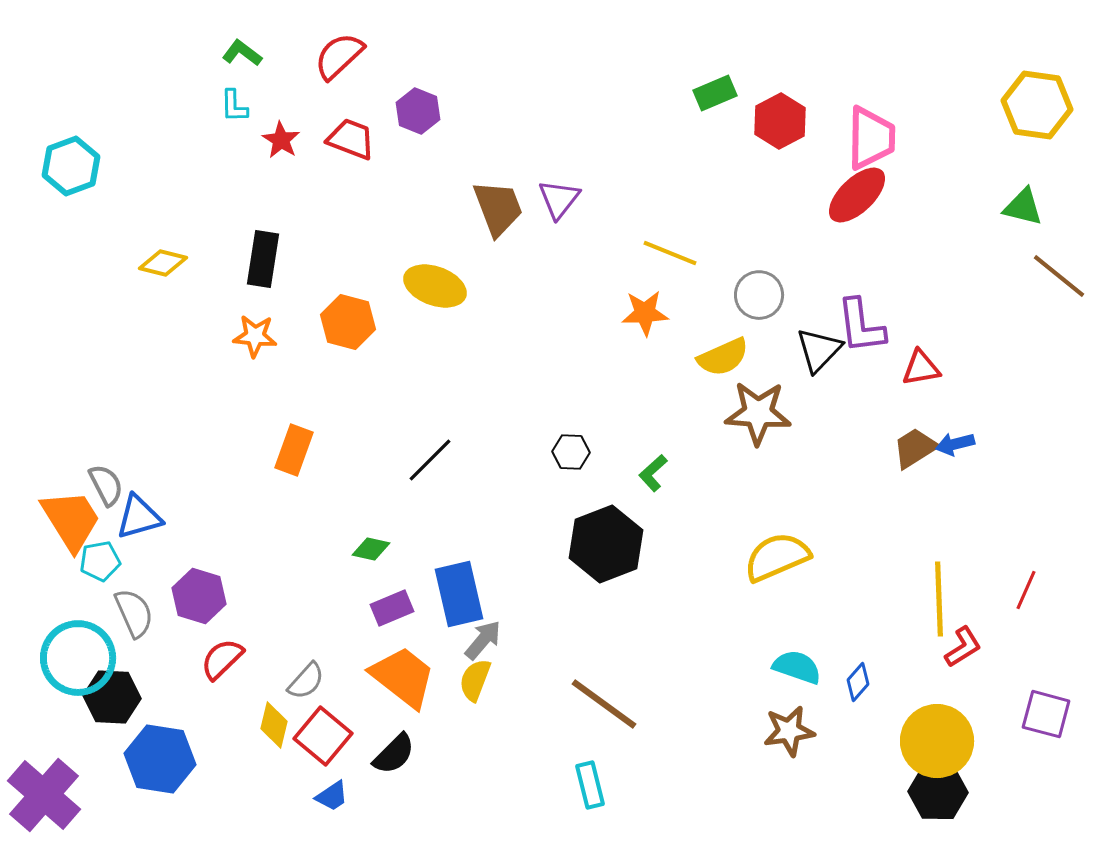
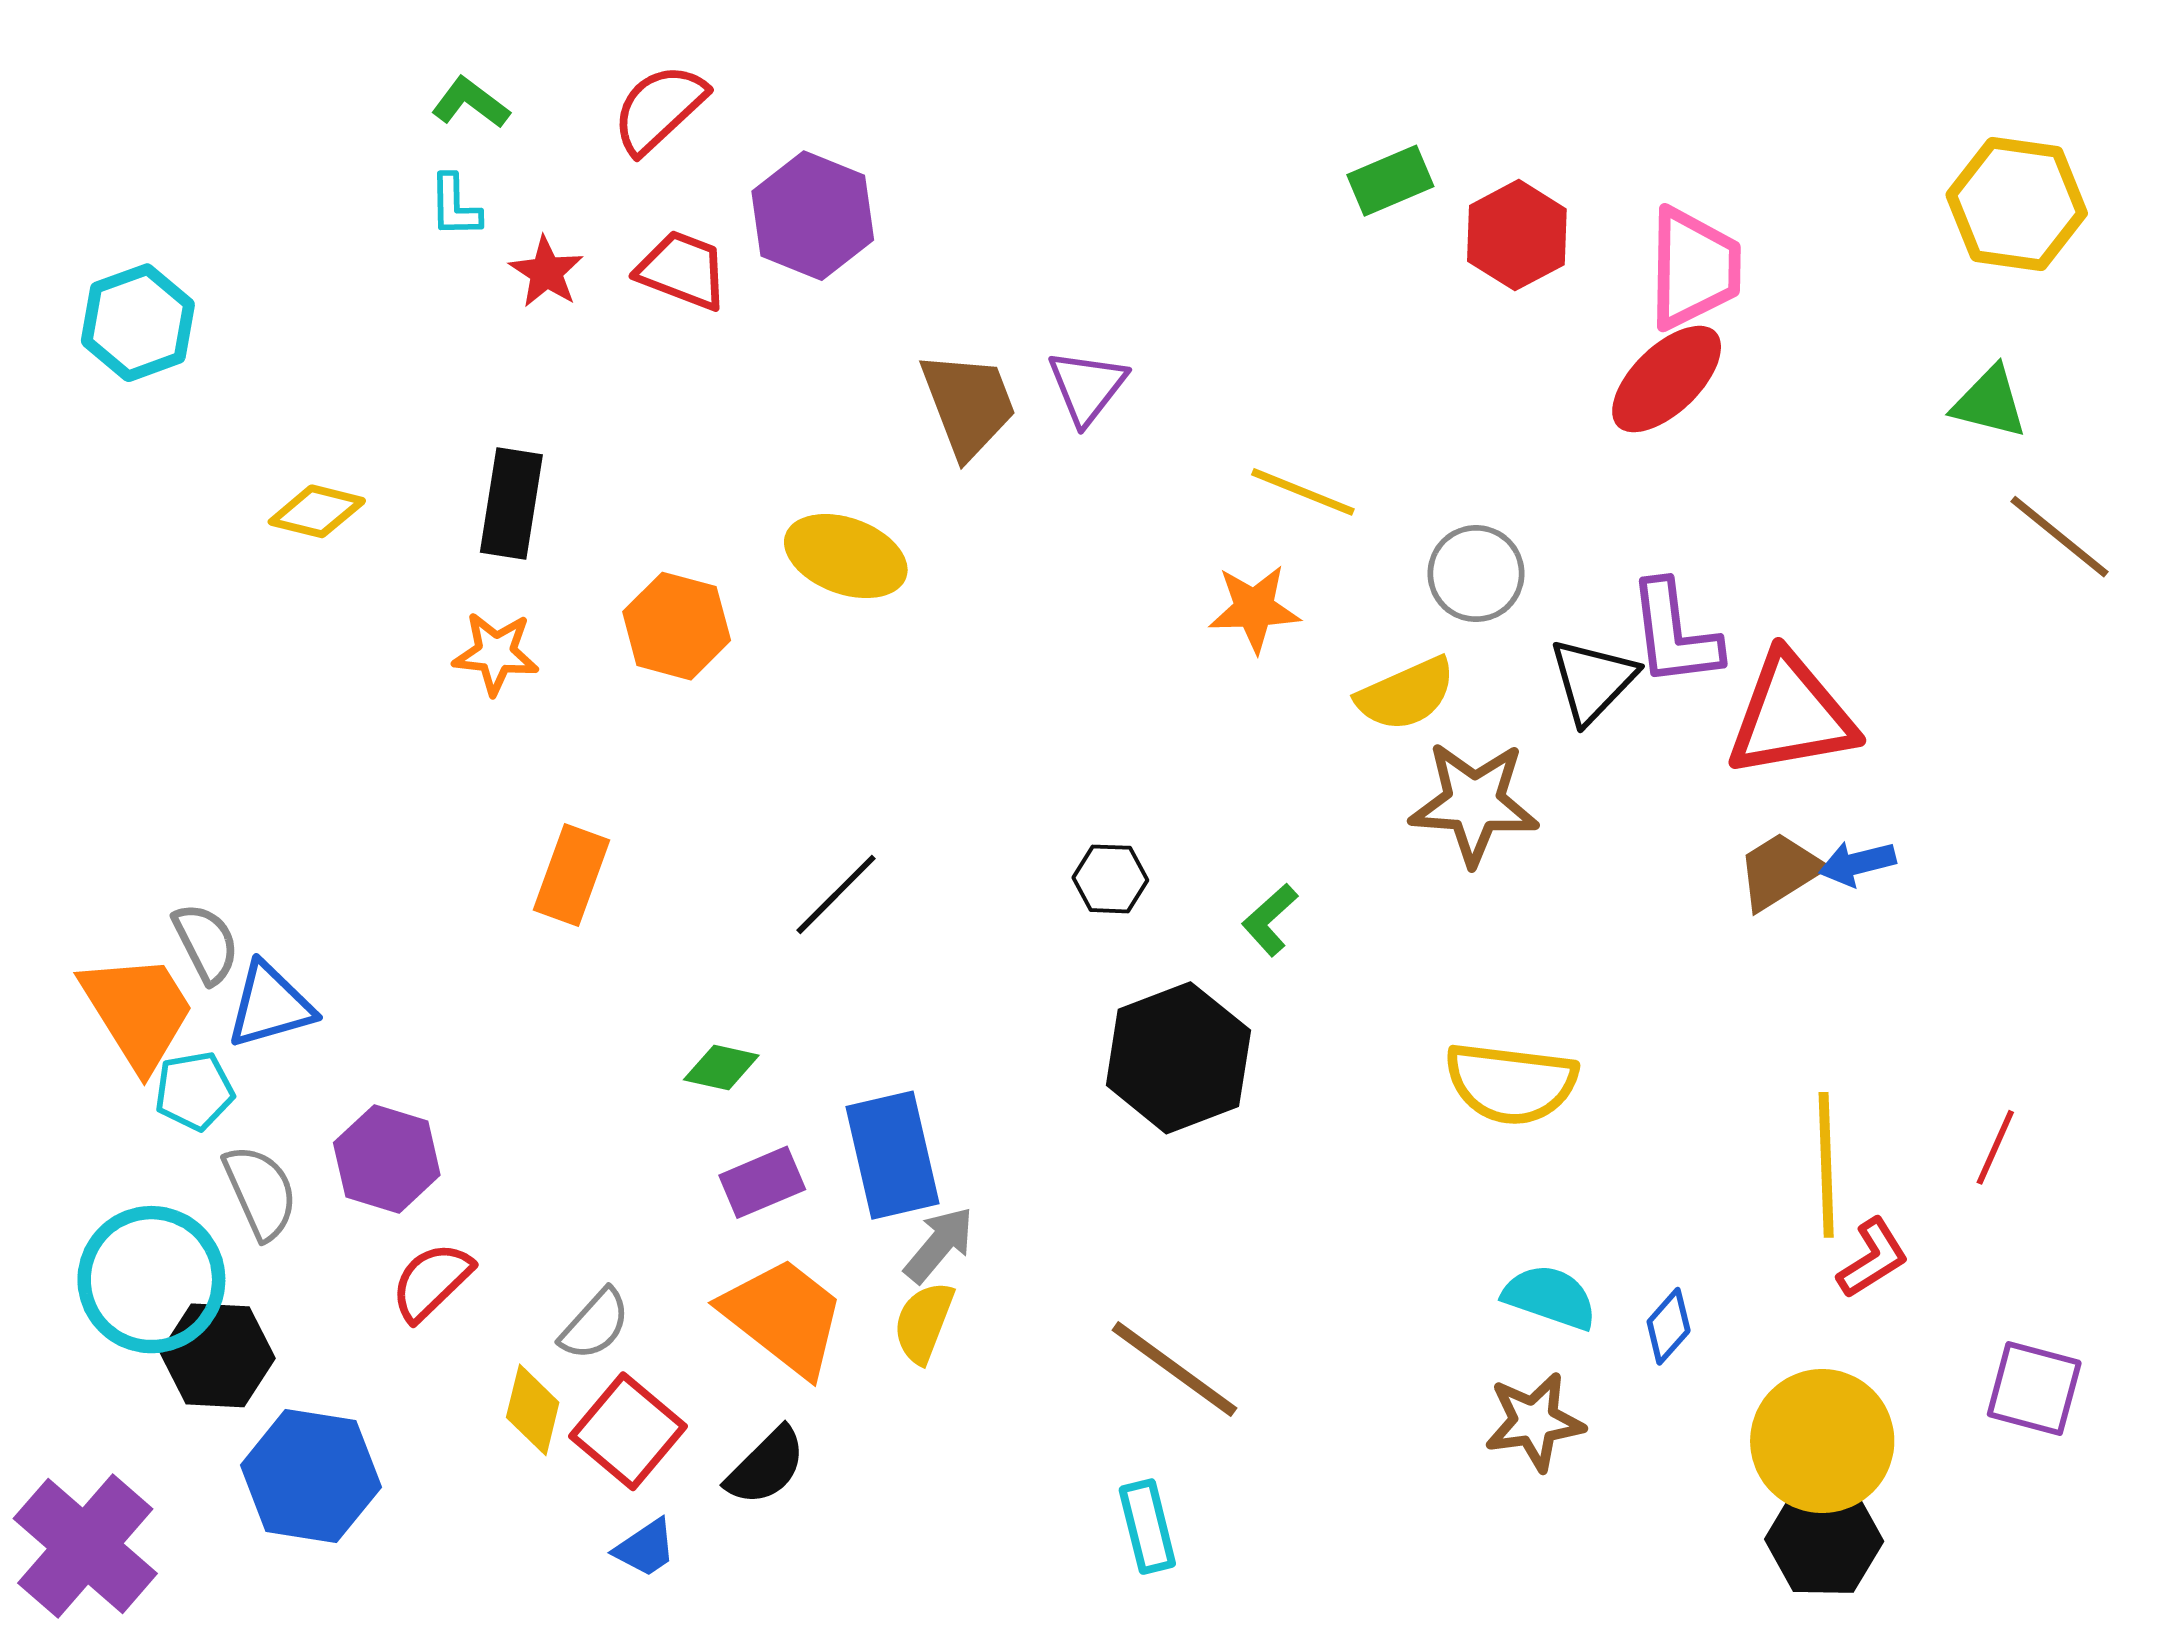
purple hexagon: (418, 111) -> (813, 216), size x1.4
red triangle: (921, 368) -> (1791, 716), size x1.8
yellow semicircle: (777, 557) -> (1511, 1083), turned -150

